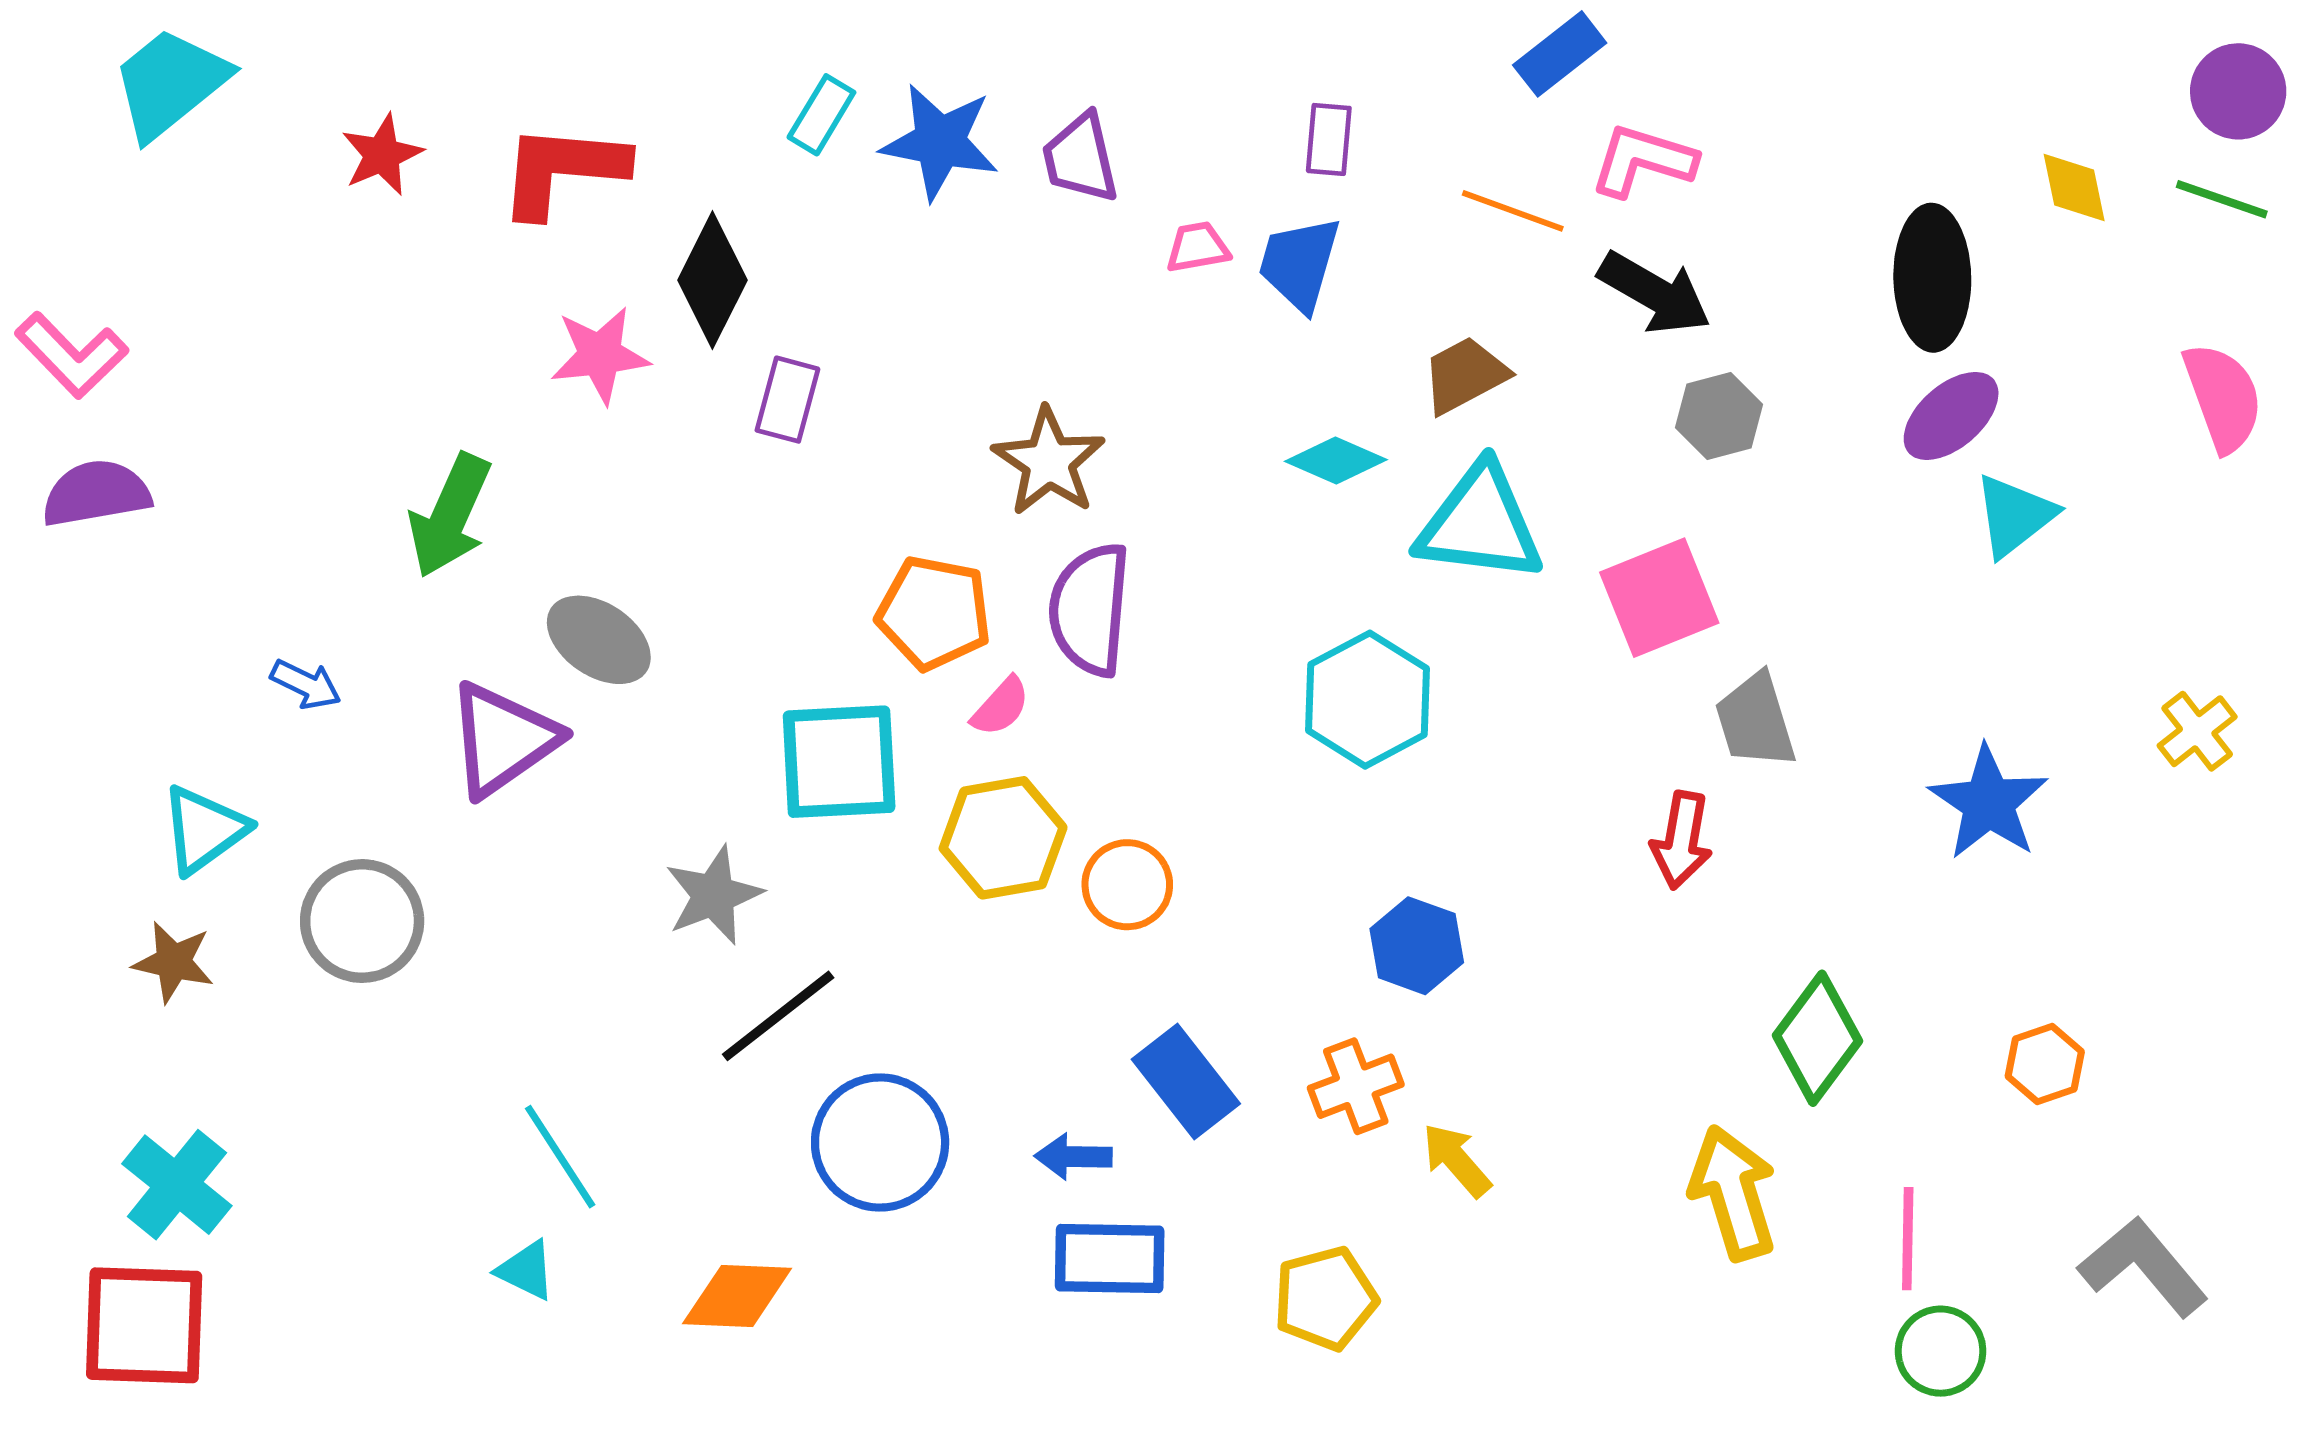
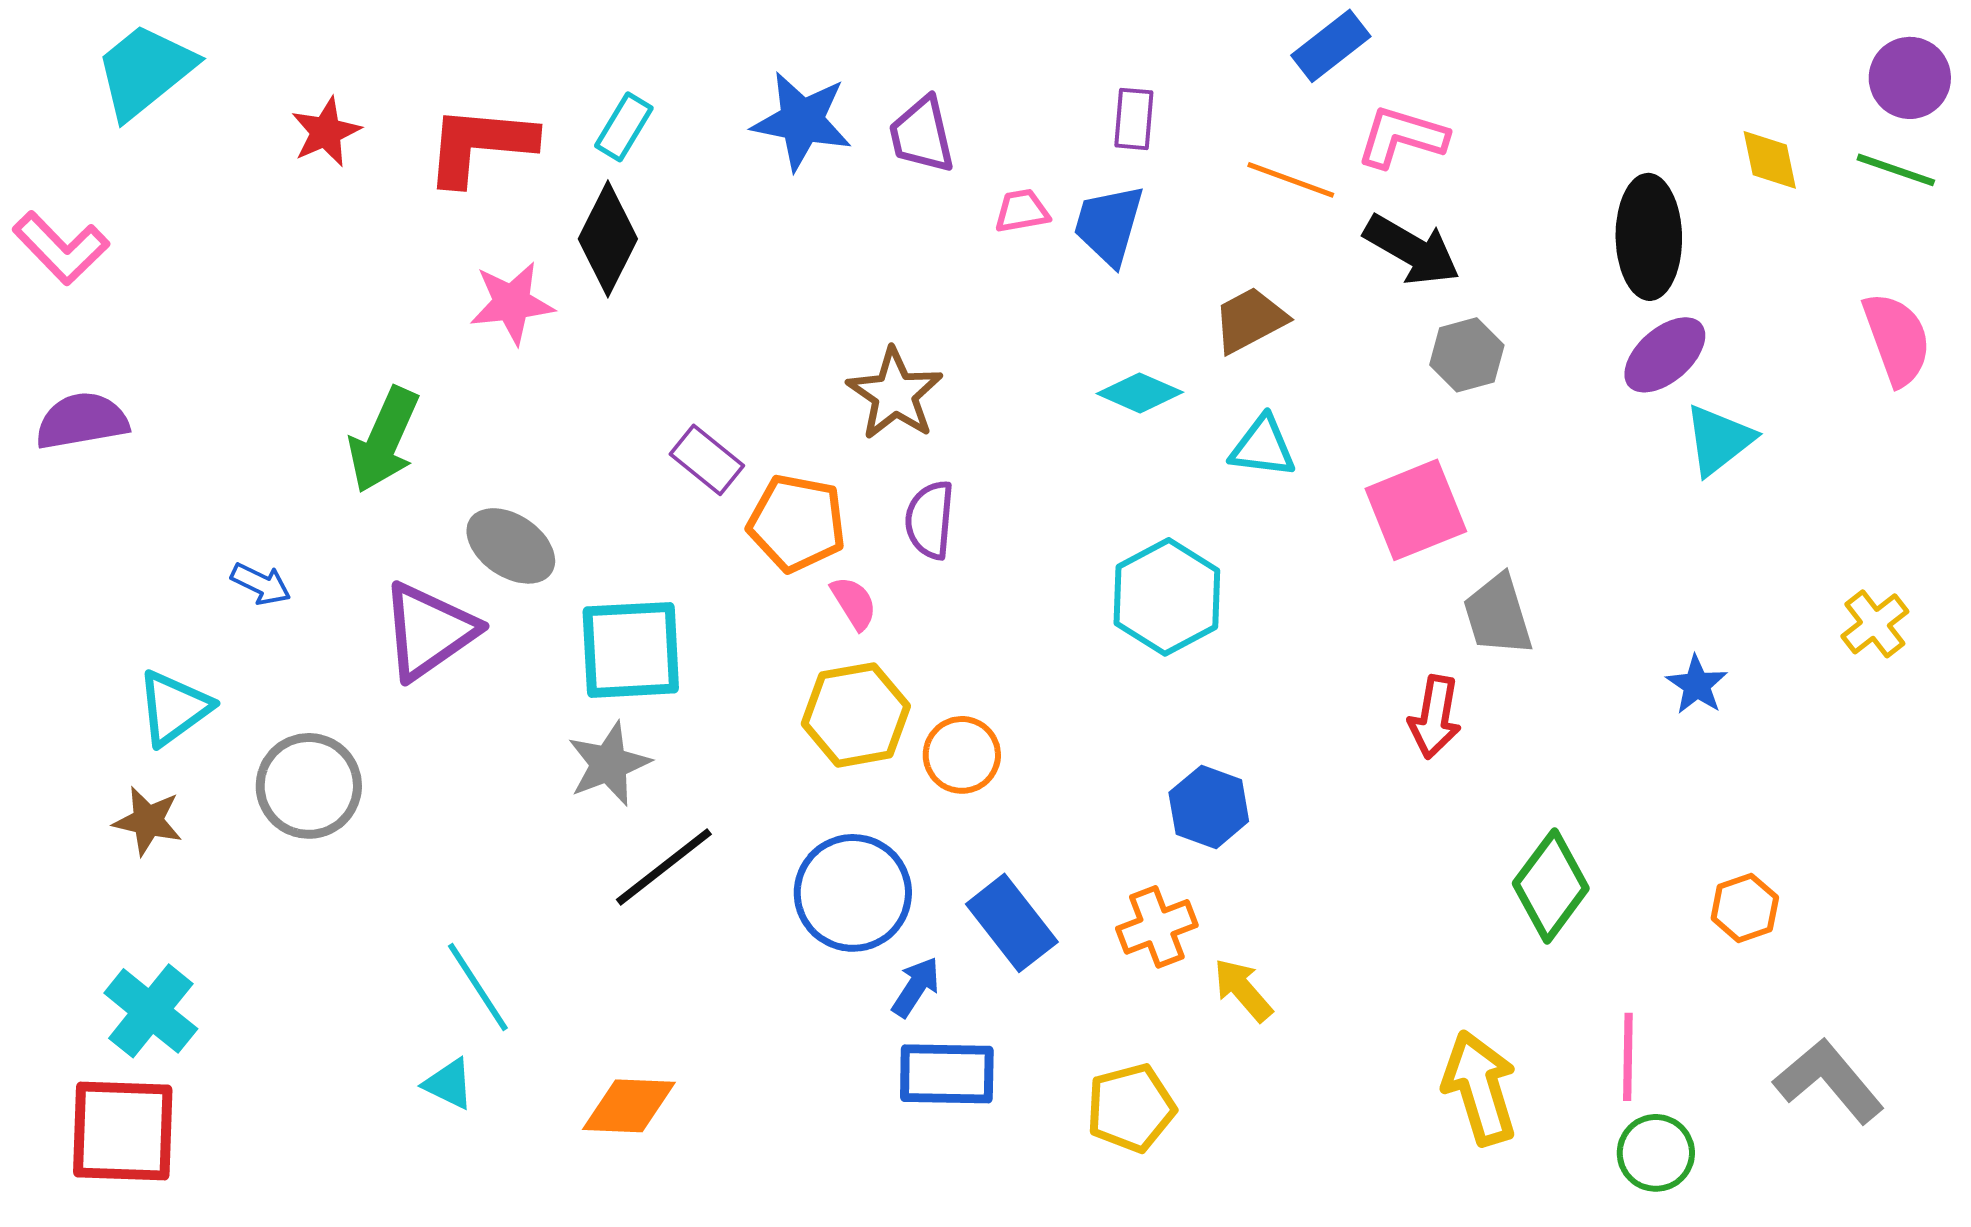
cyan rectangle: (821, 115) -> (624, 127), moved
pink L-shape: (71, 355) -> (61, 248), moved
purple rectangle: (787, 400) -> (707, 460), moved, turned -66
cyan triangle: (1480, 524) -> (1263, 447), size x0.6
purple semicircle: (1090, 609) -> (930, 520), size x0.7
pink semicircle: (1001, 707) -> (854, 603), turned -74
cyan square: (839, 762) -> (631, 650), moved
blue star: (1989, 803) -> (1697, 685), size x0.6
blue circle: (880, 1143) -> (853, 893), moved
blue arrow: (1073, 1157) -> (916, 987), turned 122
yellow arrow: (1733, 1193) -> (1480, 1088), moved

